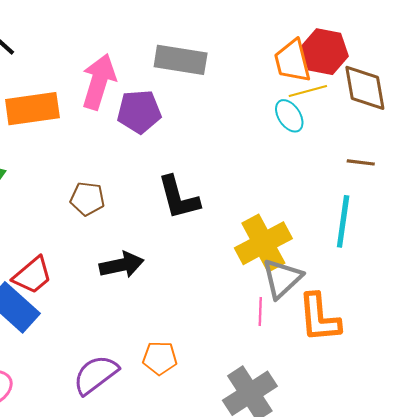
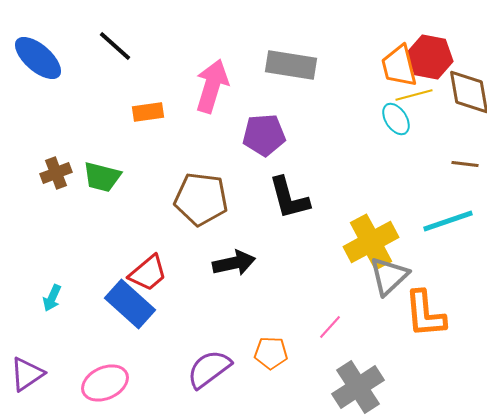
orange rectangle: (32, 109) -> (148, 112), size x0.6
purple pentagon: (139, 112) -> (264, 135), moved
brown pentagon: (87, 199) -> (201, 199), size x1.6
cyan line: (343, 221) -> (448, 221), turned 63
pink line: (260, 312) -> (330, 327), moved, turned 40

